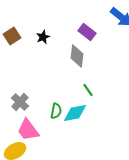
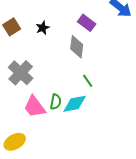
gray cross: (20, 102) -> (21, 73), moved, size x1.4
pink trapezoid: (28, 130) -> (35, 107), moved

